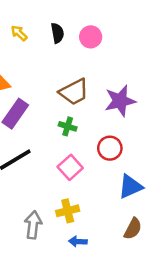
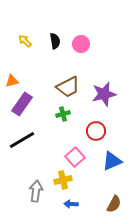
green cross: (68, 126) -> (63, 114), turned -32
pink square: (70, 167) -> (75, 157), moved
brown semicircle: (133, 229) -> (114, 204), moved

